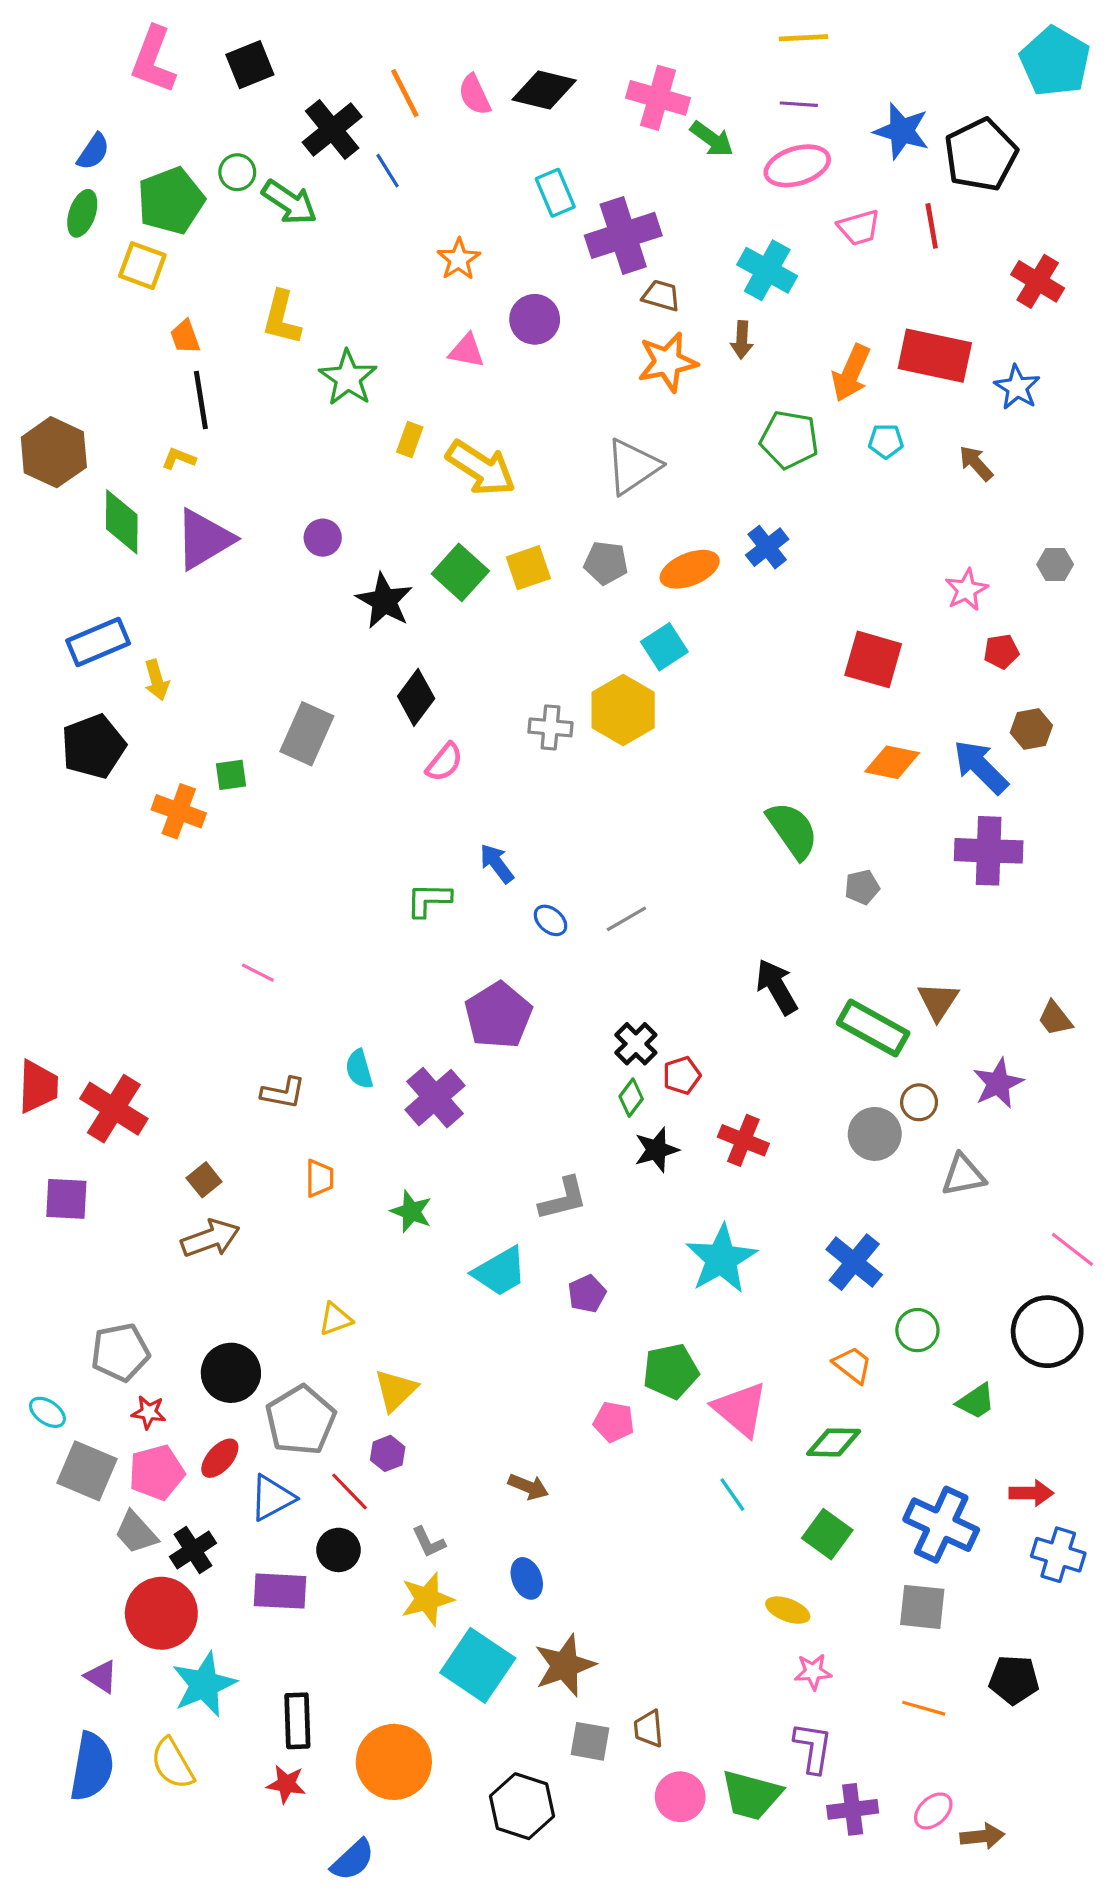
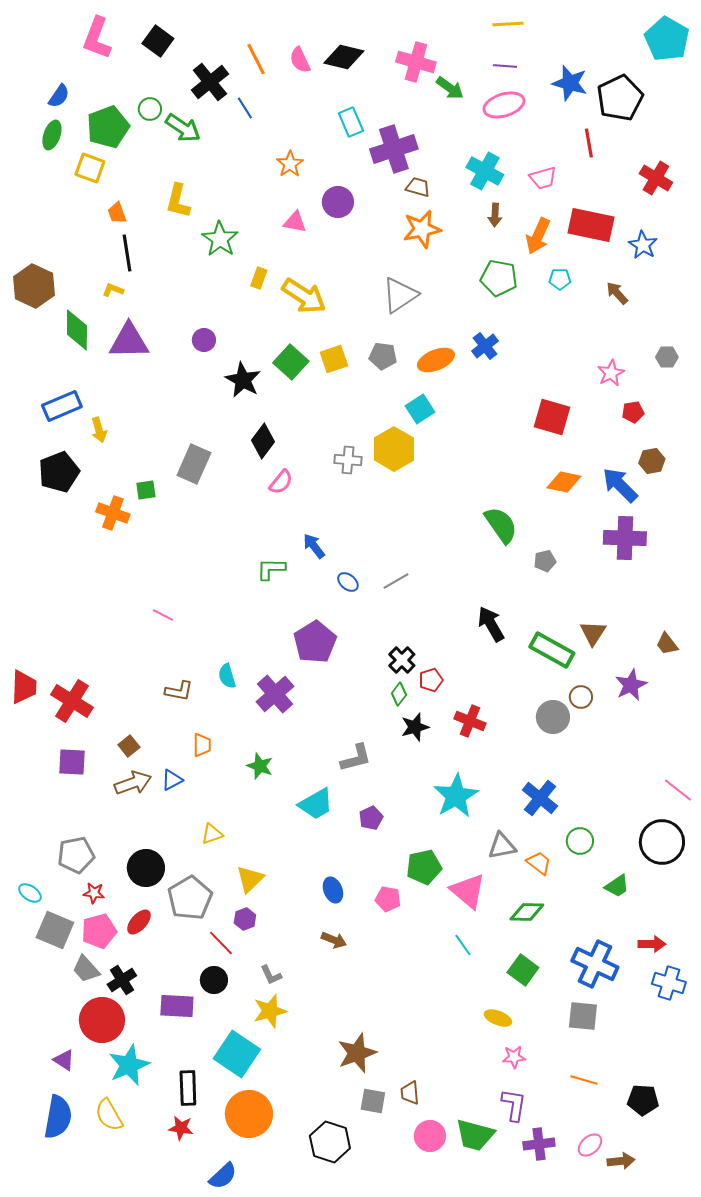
black square: (250, 65) -> (158, 41), turned -32
pink trapezoid: (859, 228) -> (543, 178), moved
brown arrow: (742, 340) -> (495, 215), moved
purple triangle: (204, 539) -> (129, 341), turned 30
gray triangle: (963, 1175) -> (502, 846), moved
purple square: (66, 1199) -> (72, 762), moved
blue triangle: (272, 1498) -> (172, 780), moved, size x0.7
blue ellipse: (527, 1578) -> (333, 890), moved
cyan square: (478, 1665) -> (237, 1054), moved
black pentagon: (1014, 1680) -> (643, 1100), moved

